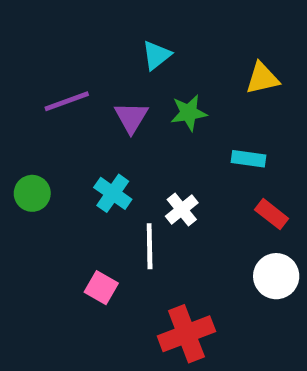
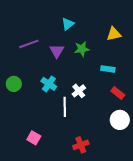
pink square: (101, 288) -> (34, 138), moved
red cross: (186, 334) -> (81, 145), size x0.7

